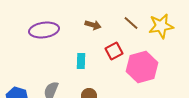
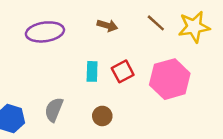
red square: (114, 51) -> (123, 71), moved

